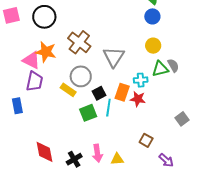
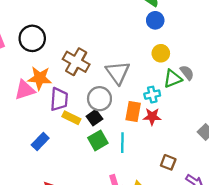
pink triangle: (31, 60) -> (25, 90), turned -36
gray circle: (81, 76) -> (99, 99), moved
purple trapezoid: (34, 81) -> (59, 99), moved
black square: (99, 93) -> (94, 118), moved
blue rectangle: (17, 106) -> (40, 142), moved, turned 63
cyan line: (108, 108) -> (122, 143), moved

